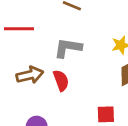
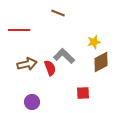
gray L-shape: (68, 48) -> (64, 56), moved, turned 35

